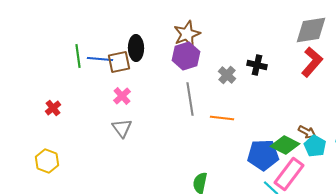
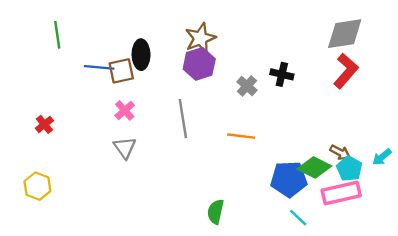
green line: (78, 56) -> (57, 35), moved
gray line: (190, 99) -> (183, 119), moved
pink rectangle: (289, 174) -> (341, 193), moved, turned 40

